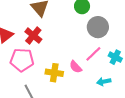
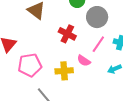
red cross: (33, 35) -> (67, 34), moved

